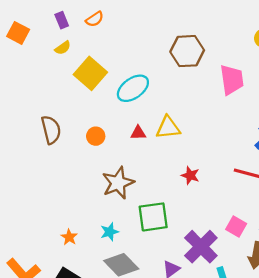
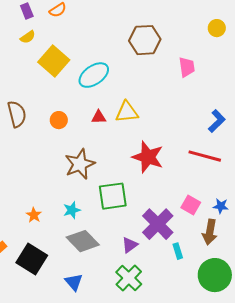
pink trapezoid: (232, 80) -> (187, 67), size x0.7
red star: (190, 175) -> (148, 157), size x1.8

